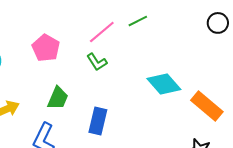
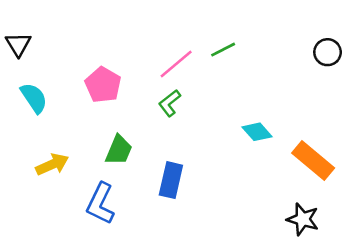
green L-shape: (97, 62) -> (170, 103), turned 85
cyan diamond: (164, 84) -> (257, 132), size x0.7

